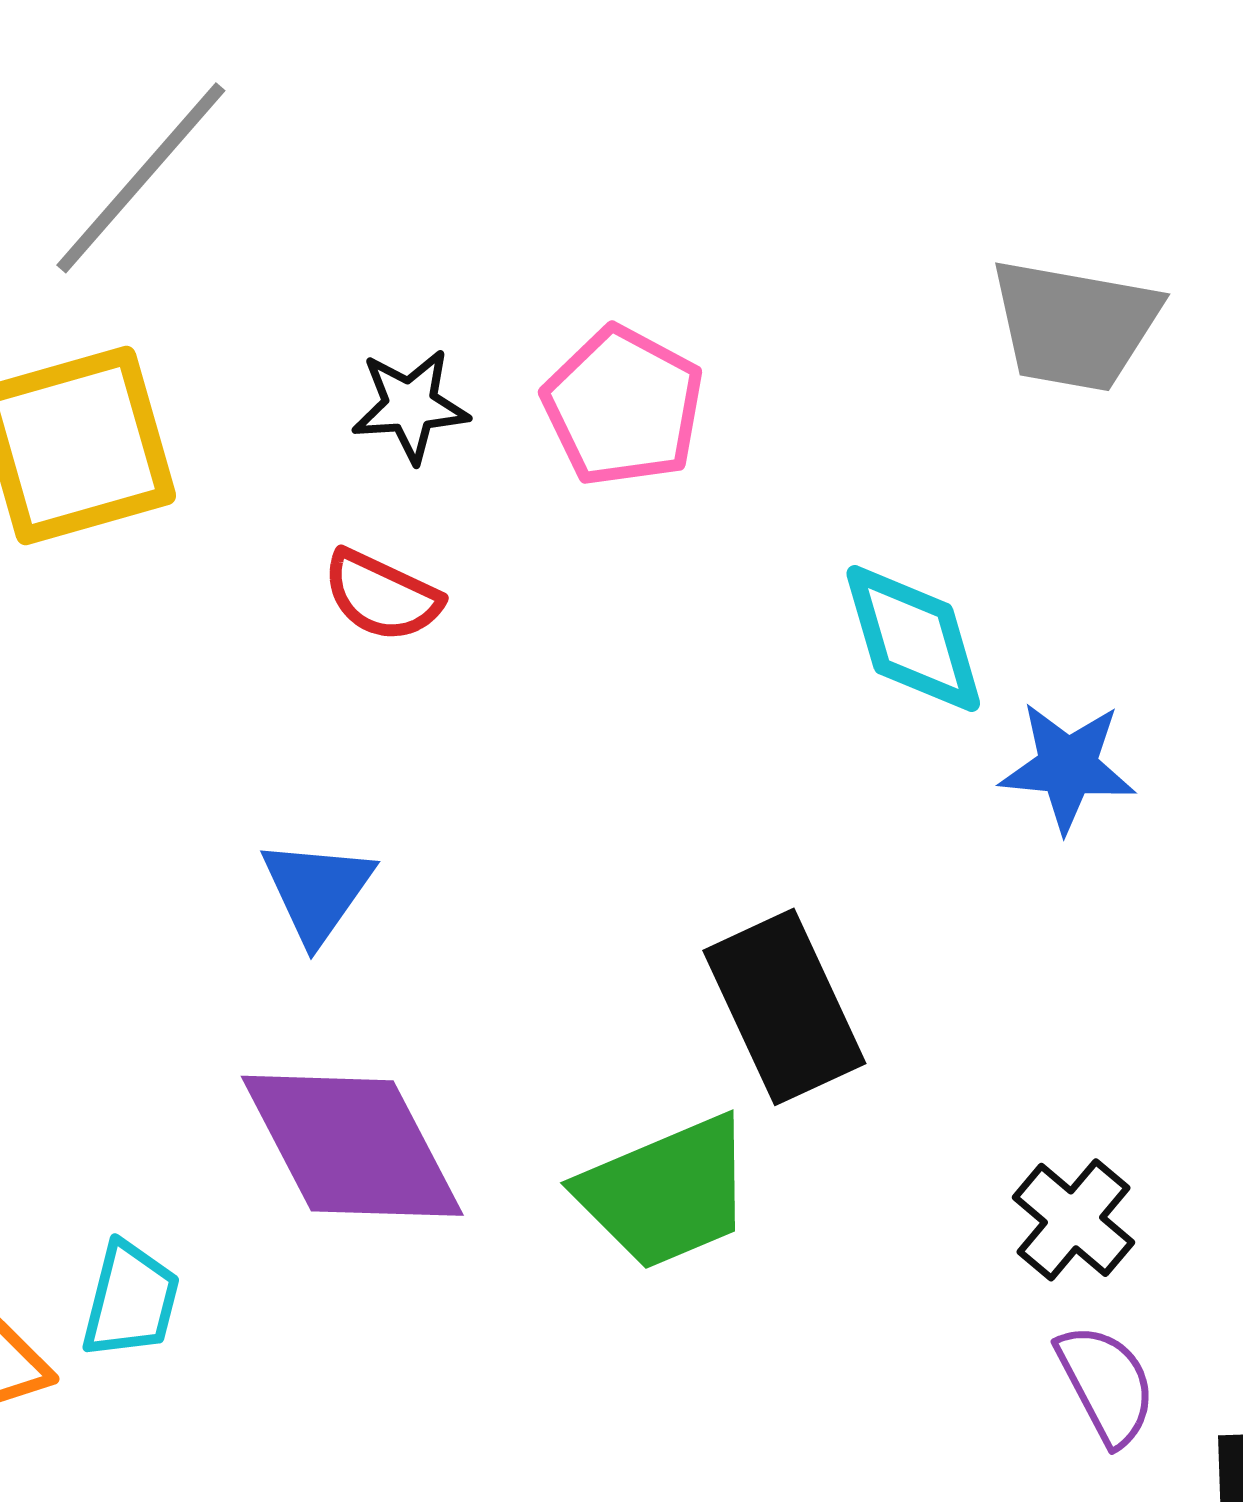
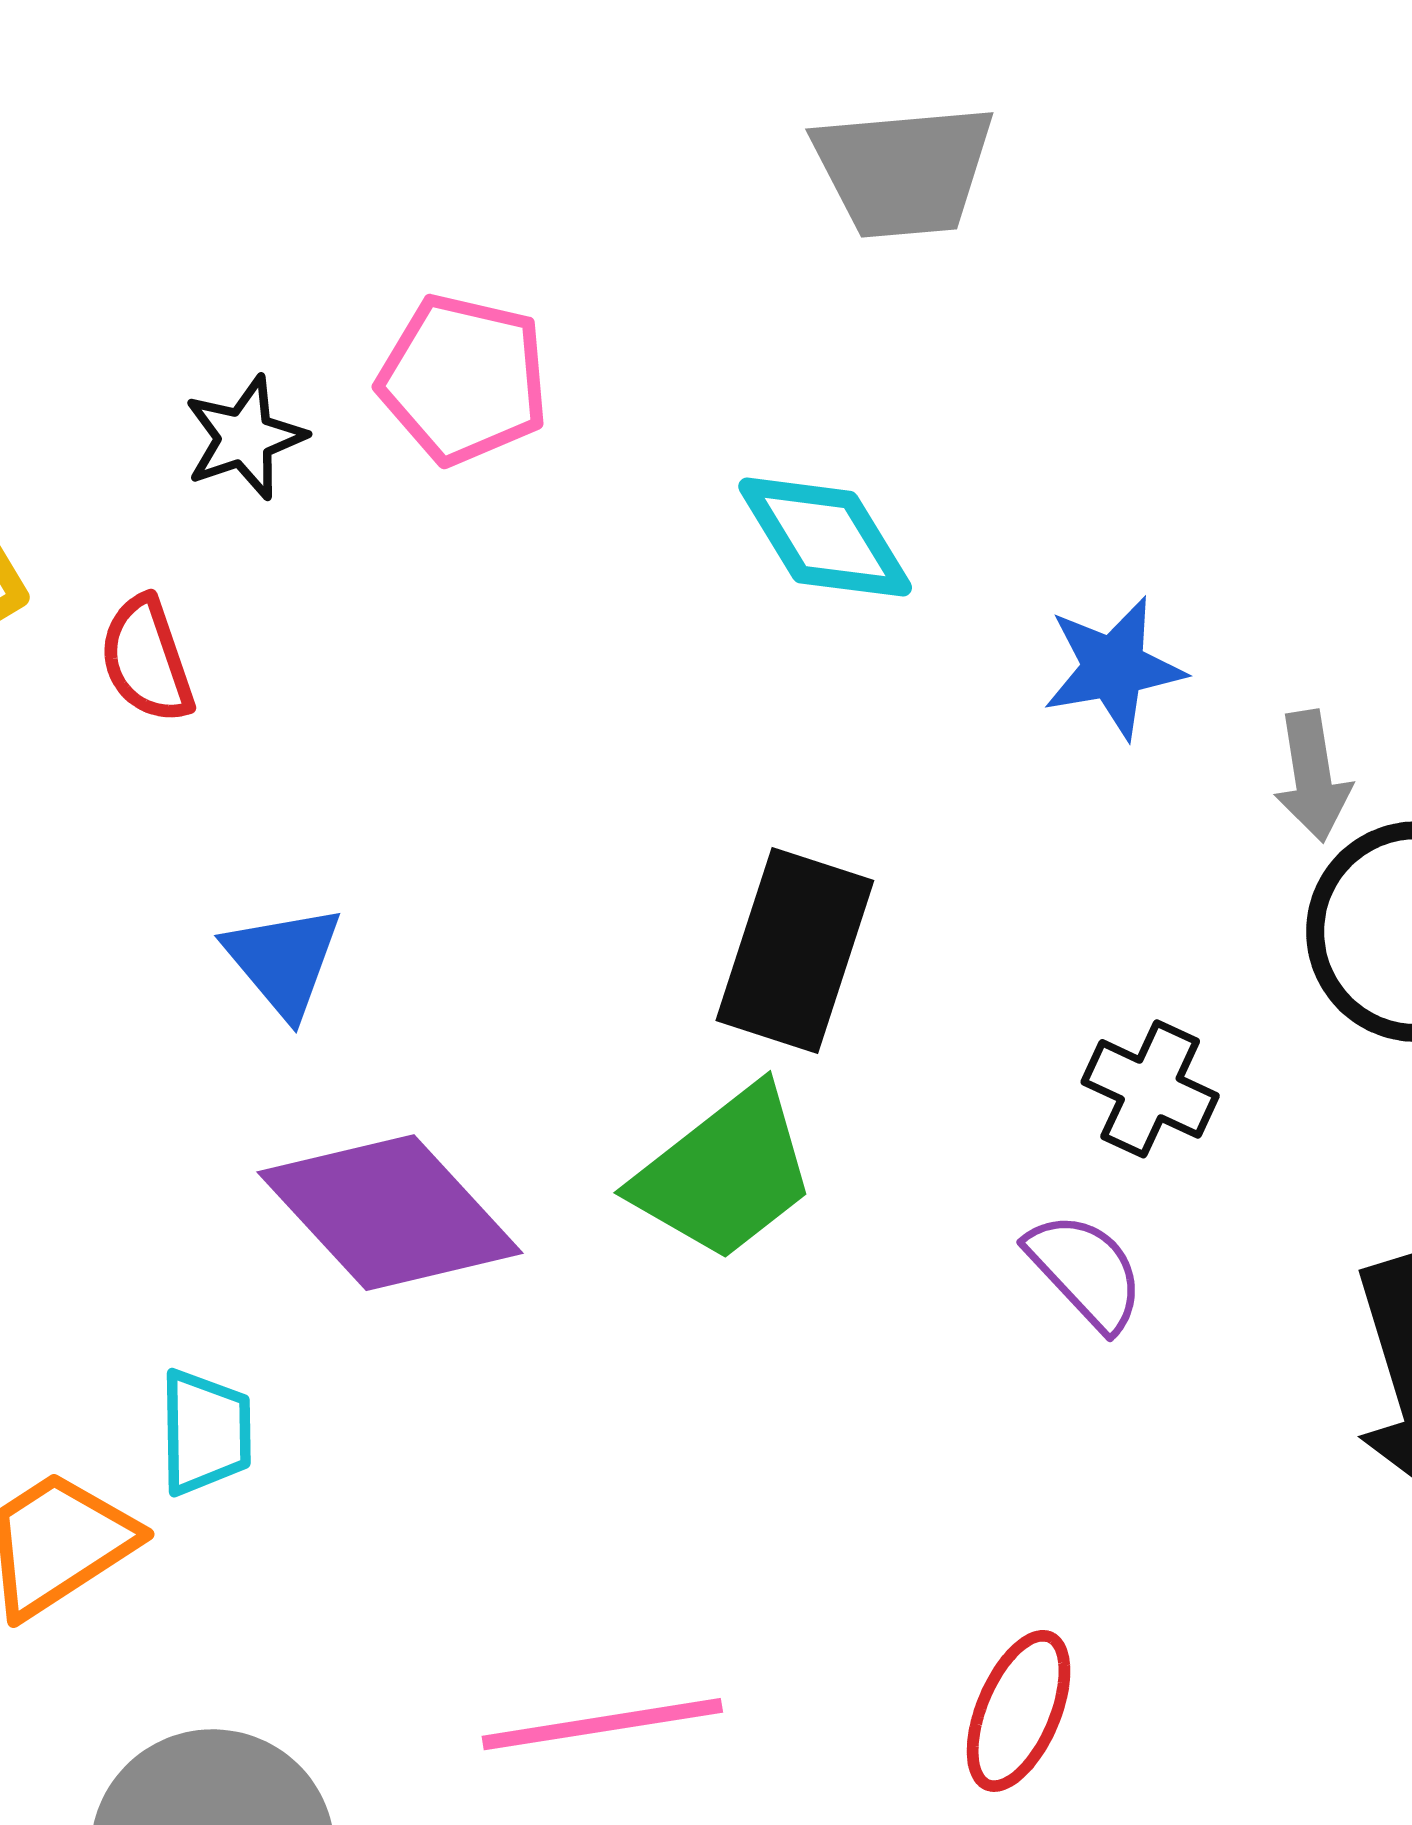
red semicircle: (382, 596) -> (147, 660), moved, turned 61
blue star: (1068, 767) -> (1114, 668), moved
black rectangle: (784, 1007) -> (795, 951), turned 58
purple semicircle: (1106, 1384) -> (1085, 1271), moved

